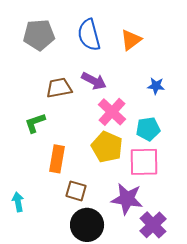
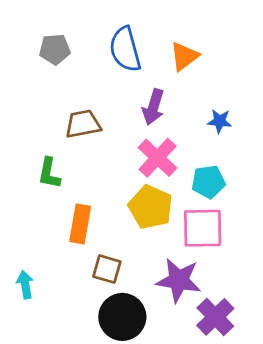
gray pentagon: (39, 35) -> (55, 49), size x0.7
purple arrow: (94, 81) -> (153, 107), moved, turned 80
green L-shape: (35, 123) -> (49, 173), turned -60

